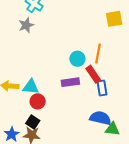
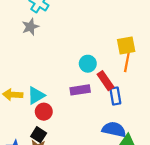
yellow square: (114, 19) -> (126, 45), moved
orange line: (98, 53) -> (127, 61), moved
cyan triangle: (31, 87) -> (36, 95), turned -36

